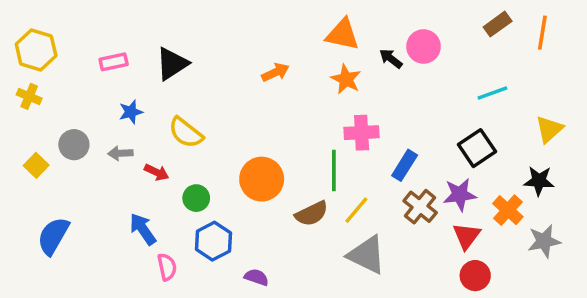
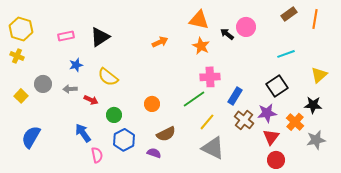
green line: (334, 170) -> (194, 99), turned 55
orange circle: (262, 179) -> (152, 104), size x0.6
brown semicircle: (312, 214) -> (166, 134), moved
purple semicircle: (256, 277) -> (154, 153), moved

